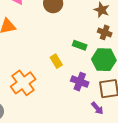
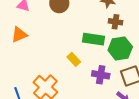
green rectangle: (80, 45) -> (94, 39), size x1.5

